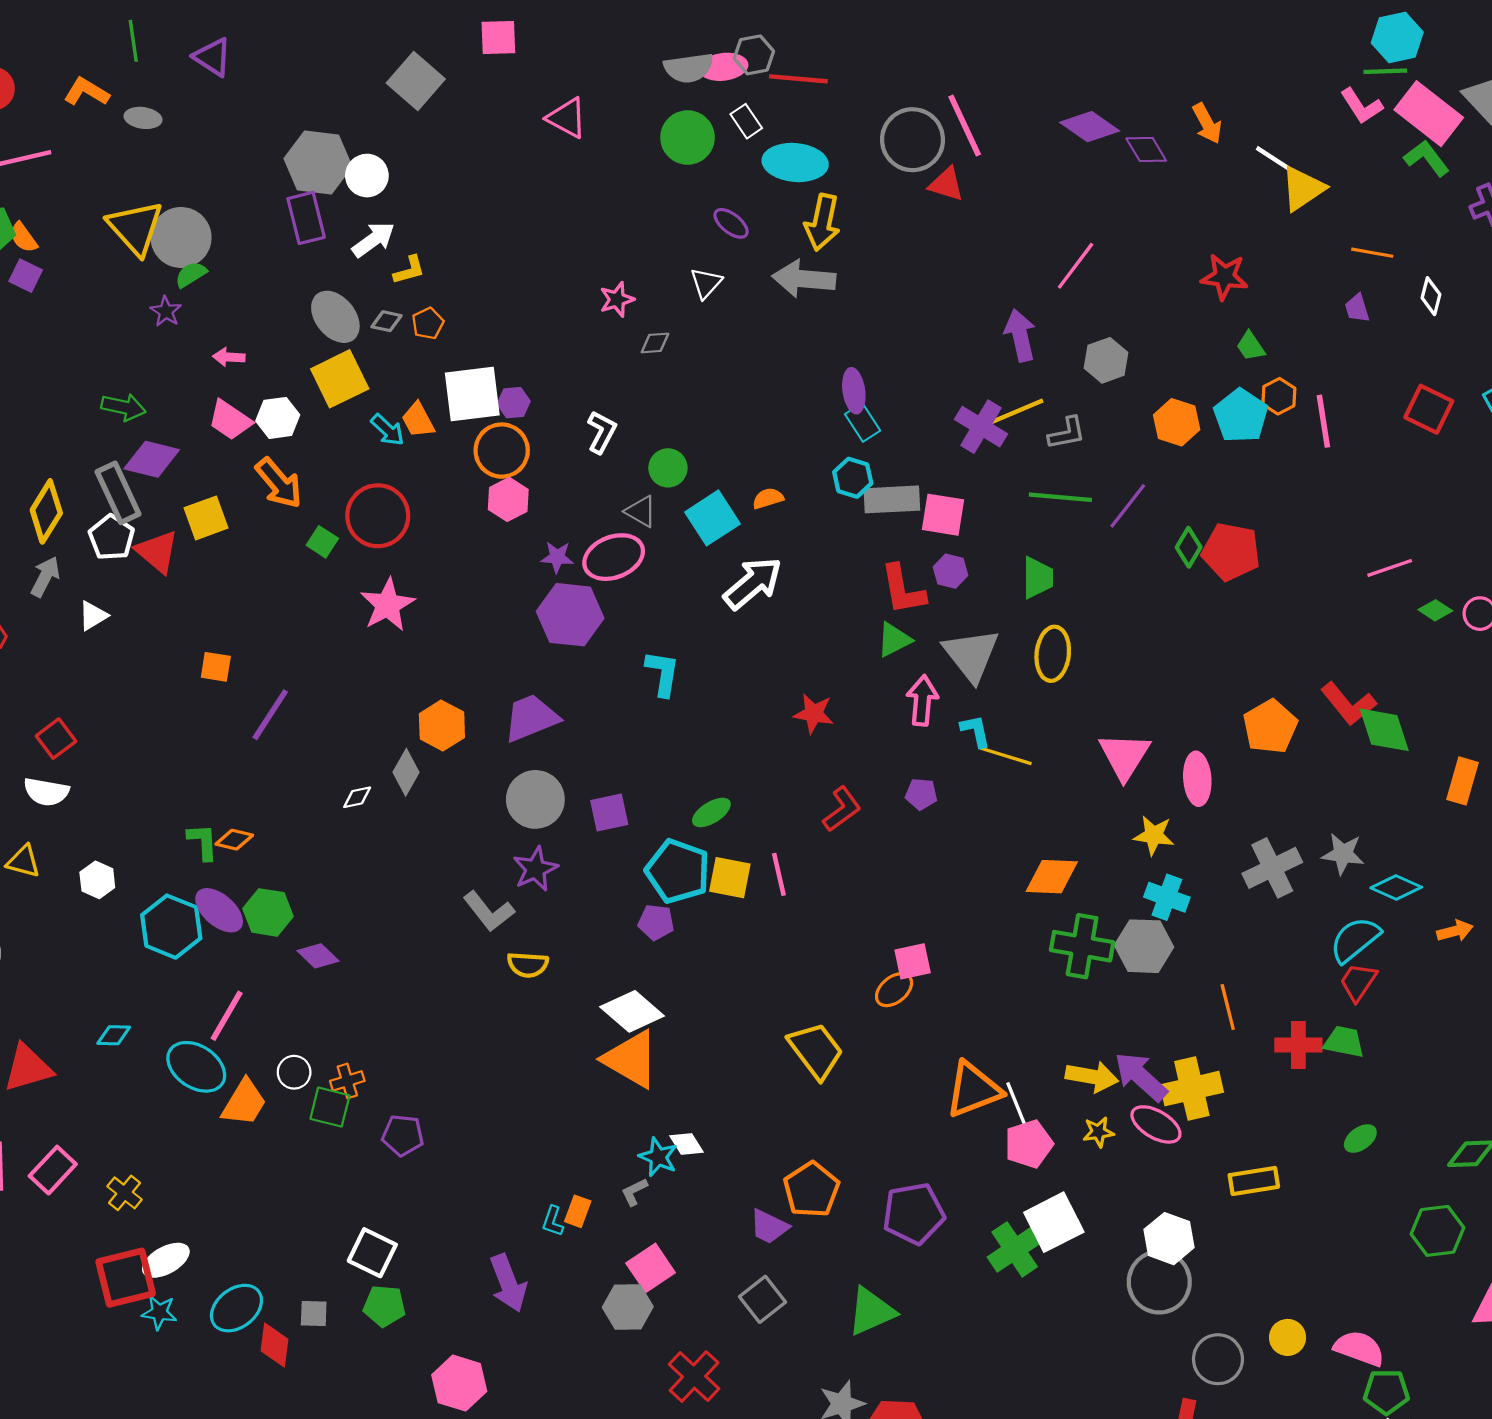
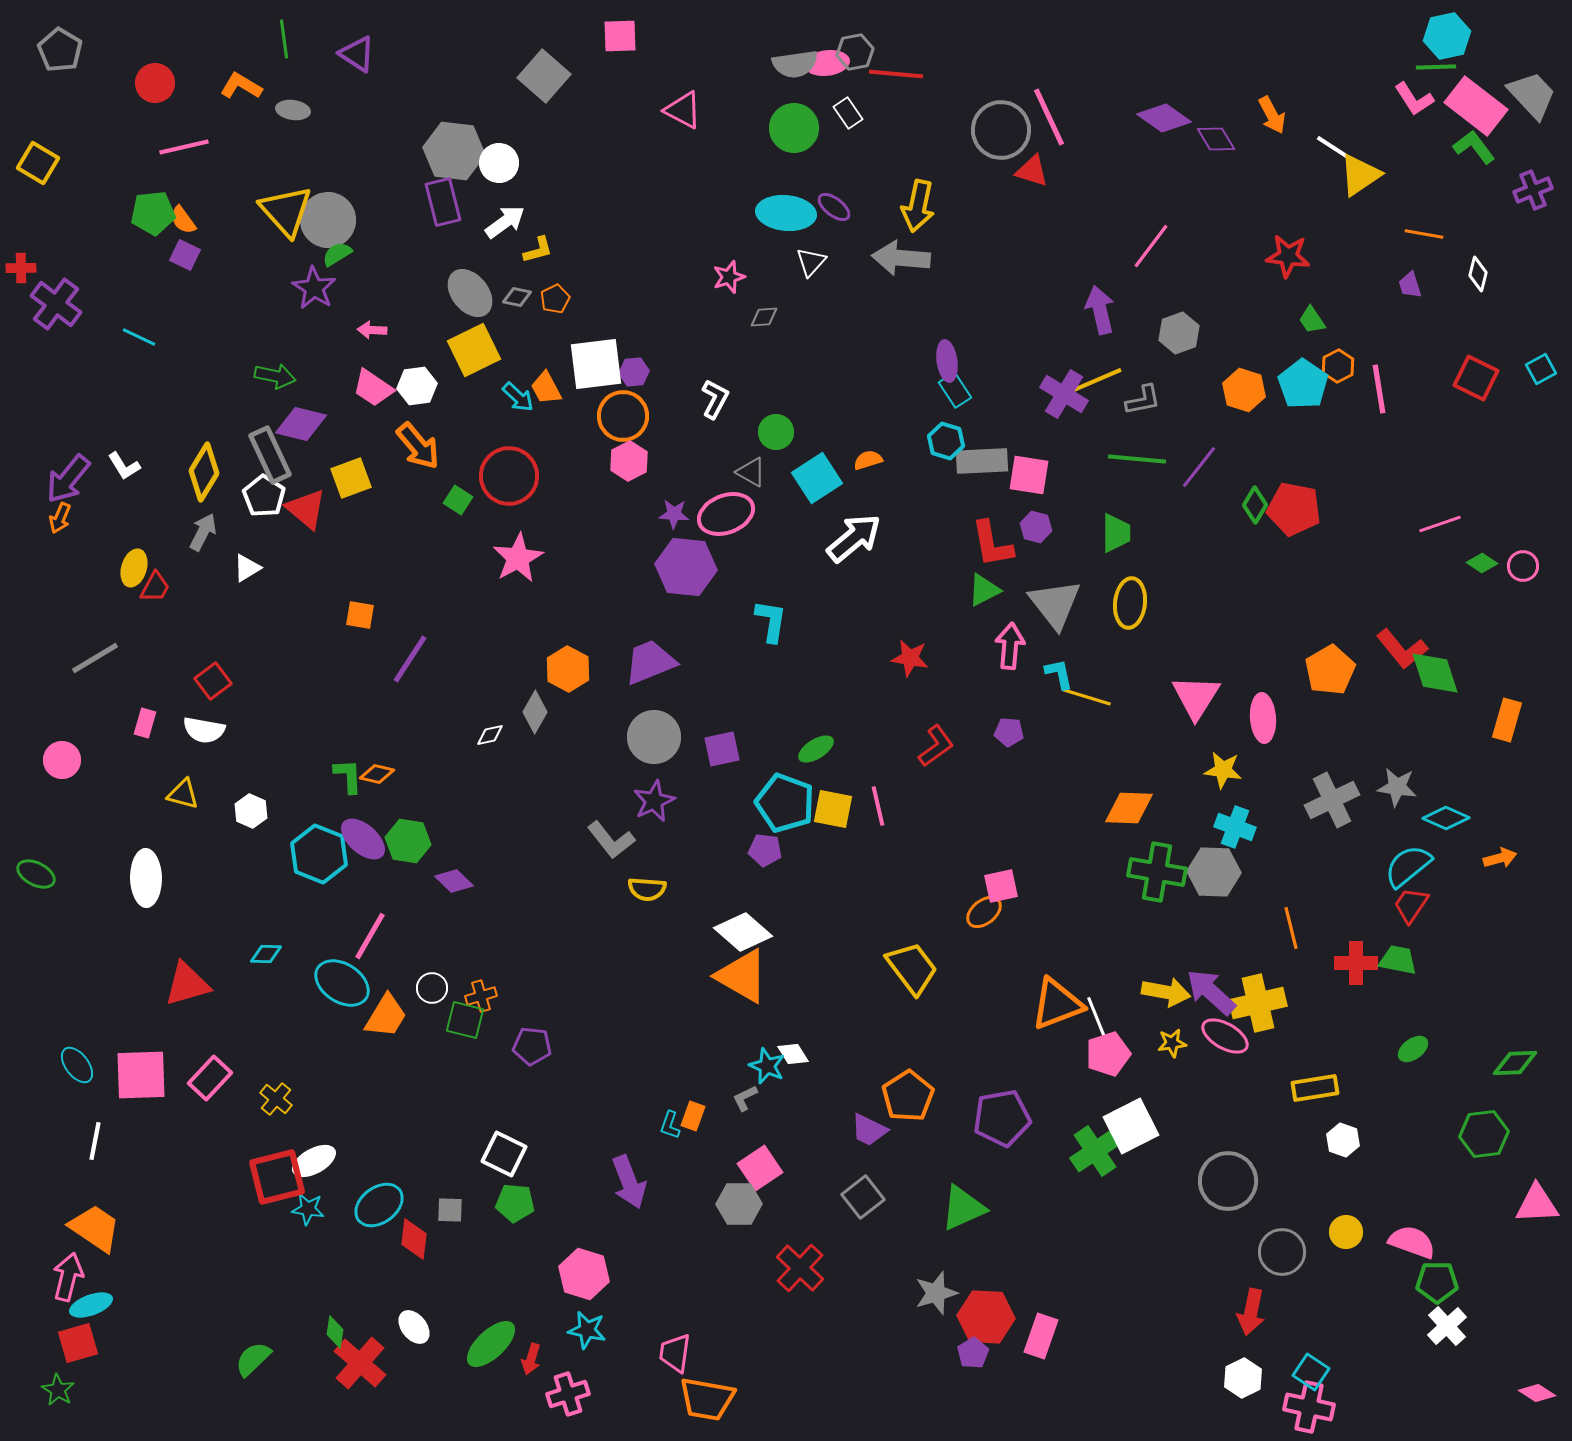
cyan ellipse: (795, 162) -> (786, 213), moved
purple star: (166, 311) -> (314, 288), size x1.5
white hexagon: (1169, 1239) -> (1343, 1140), moved, size x0.7

